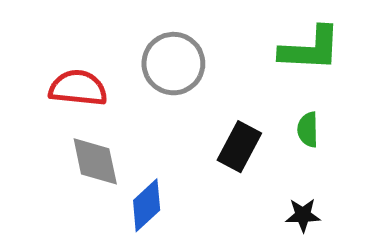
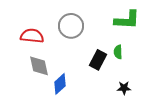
green semicircle: (308, 130) -> (118, 52), moved

